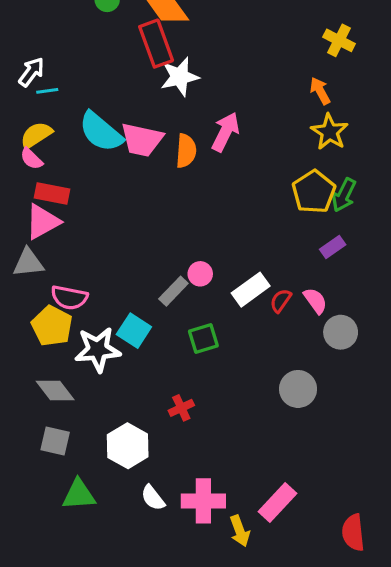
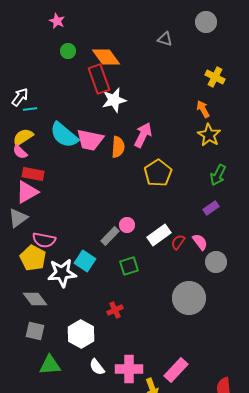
yellow pentagon: (314, 192) -> (158, 173), moved
gray triangle: (28, 263) -> (18, 218), turned -30
gray circle: (298, 389) -> (189, 298), size x1.4

